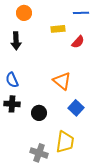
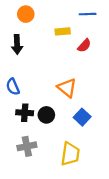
black cross: (12, 104) -> (25, 113), moved
black circle: (39, 113) -> (46, 115), moved
gray cross: (39, 153) -> (27, 146), moved, turned -30

